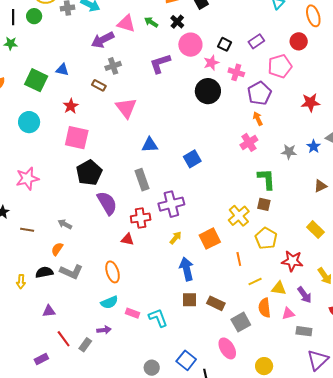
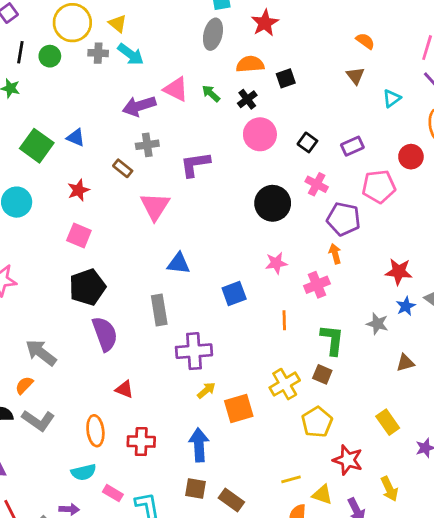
purple L-shape: (160, 63) -> (195, 164), moved
pink star: (211, 63) -> (276, 263), moved
purple pentagon: (259, 93) -> (344, 219), turned 30
red star: (310, 103) -> (399, 272), moved
pink square: (77, 138) -> (79, 235), size x0.7
gray star: (289, 152) -> (377, 324), moved
red cross: (141, 218) -> (141, 442), moved
gray arrow: (65, 224) -> (41, 353), size x1.6
yellow arrow: (176, 238) -> (206, 390), moved
orange line: (239, 259) -> (284, 320), moved

